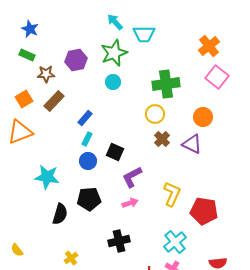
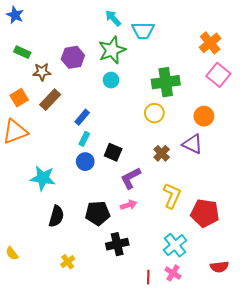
blue star: (30, 29) -> (15, 15), moved
brown cross: (162, 139) -> (162, 153), moved
black pentagon: (89, 199) -> (98, 213), moved

